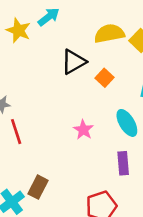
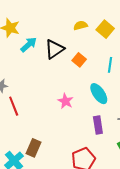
cyan arrow: (49, 17) -> (29, 45), moved
yellow semicircle: (109, 33) -> (80, 25), size x0.6

